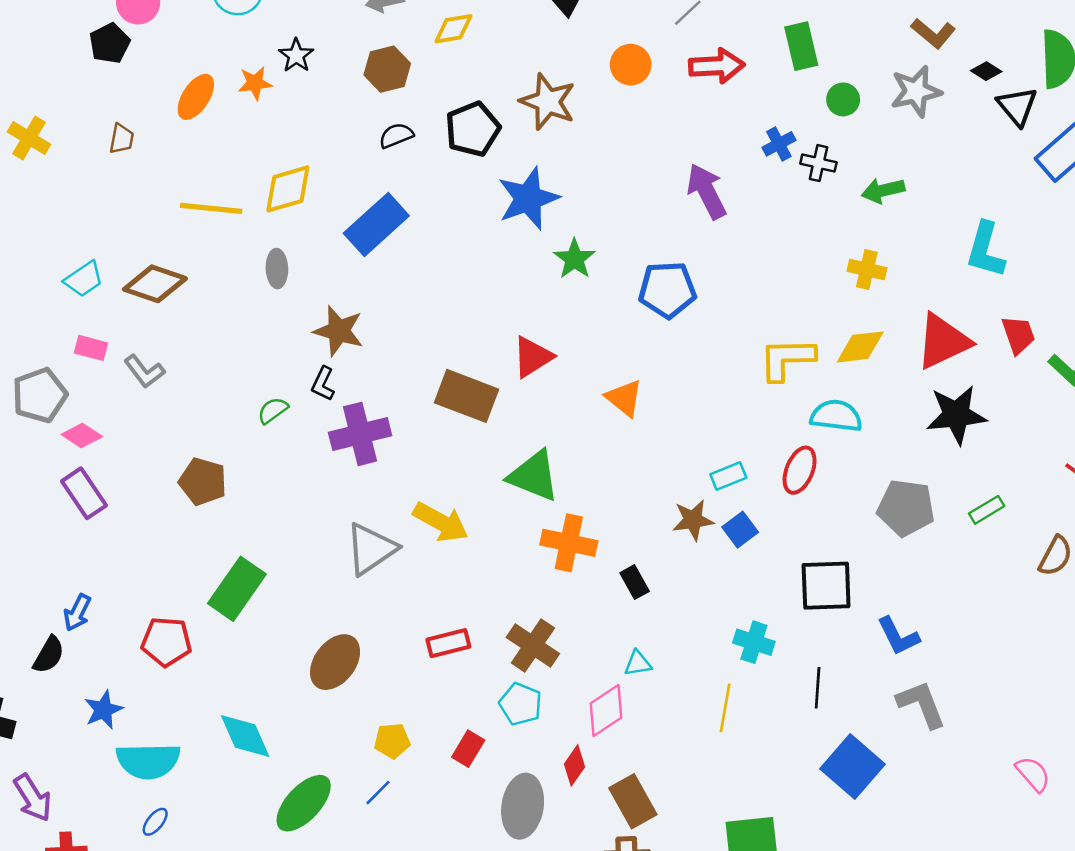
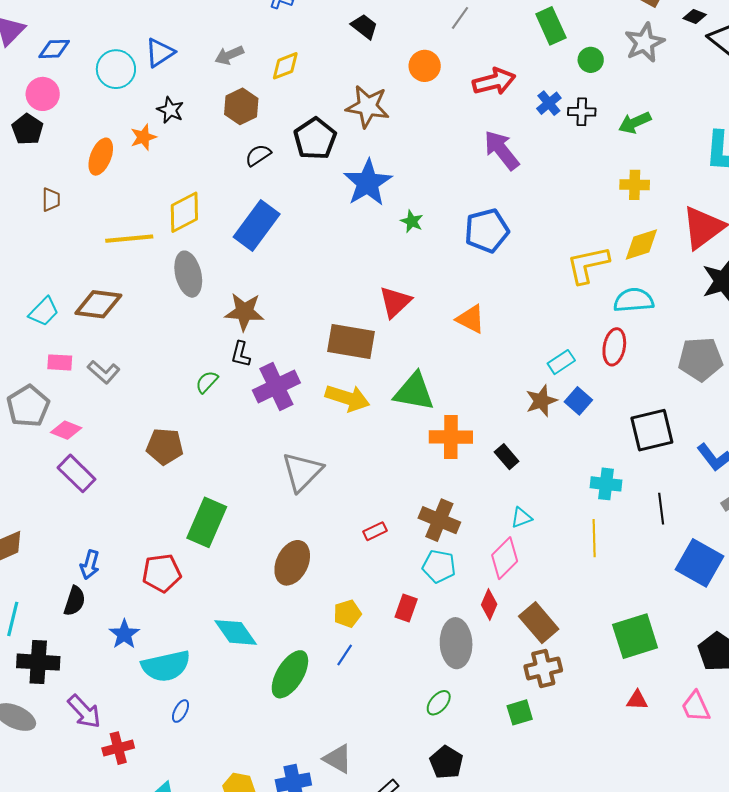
red arrow: (717, 66) -> (494, 81), moved
green star: (574, 259) -> (412, 221), size x0.7
gray ellipse: (277, 269) -> (188, 274), size x1.5
yellow arrow: (441, 522) -> (347, 398), moved
red rectangle: (448, 643) -> (375, 531), size x0.7

